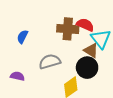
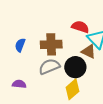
brown cross: (68, 29) -> (51, 44), moved
black circle: (87, 68) -> (75, 67), moved

